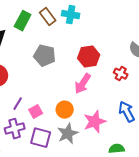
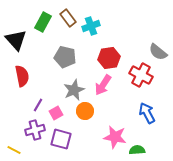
cyan cross: (71, 15) -> (91, 26), moved, turned -30
red cross: (121, 74) -> (141, 75), size x1.6
pink star: (95, 122) -> (115, 137), moved, turned 30
gray star: (68, 134) -> (74, 90), moved

